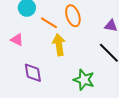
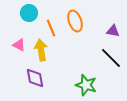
orange line: (49, 23) -> (51, 28), turned 36
yellow arrow: (59, 45) -> (41, 50), moved

